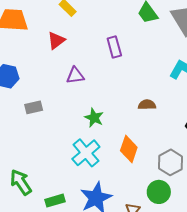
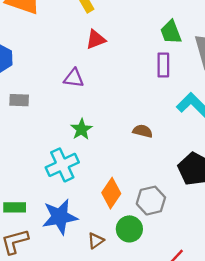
red triangle: (56, 40) -> (96, 40), moved
purple rectangle: (114, 47) -> (163, 65), moved
orange diamond: (129, 149) -> (111, 193), moved

